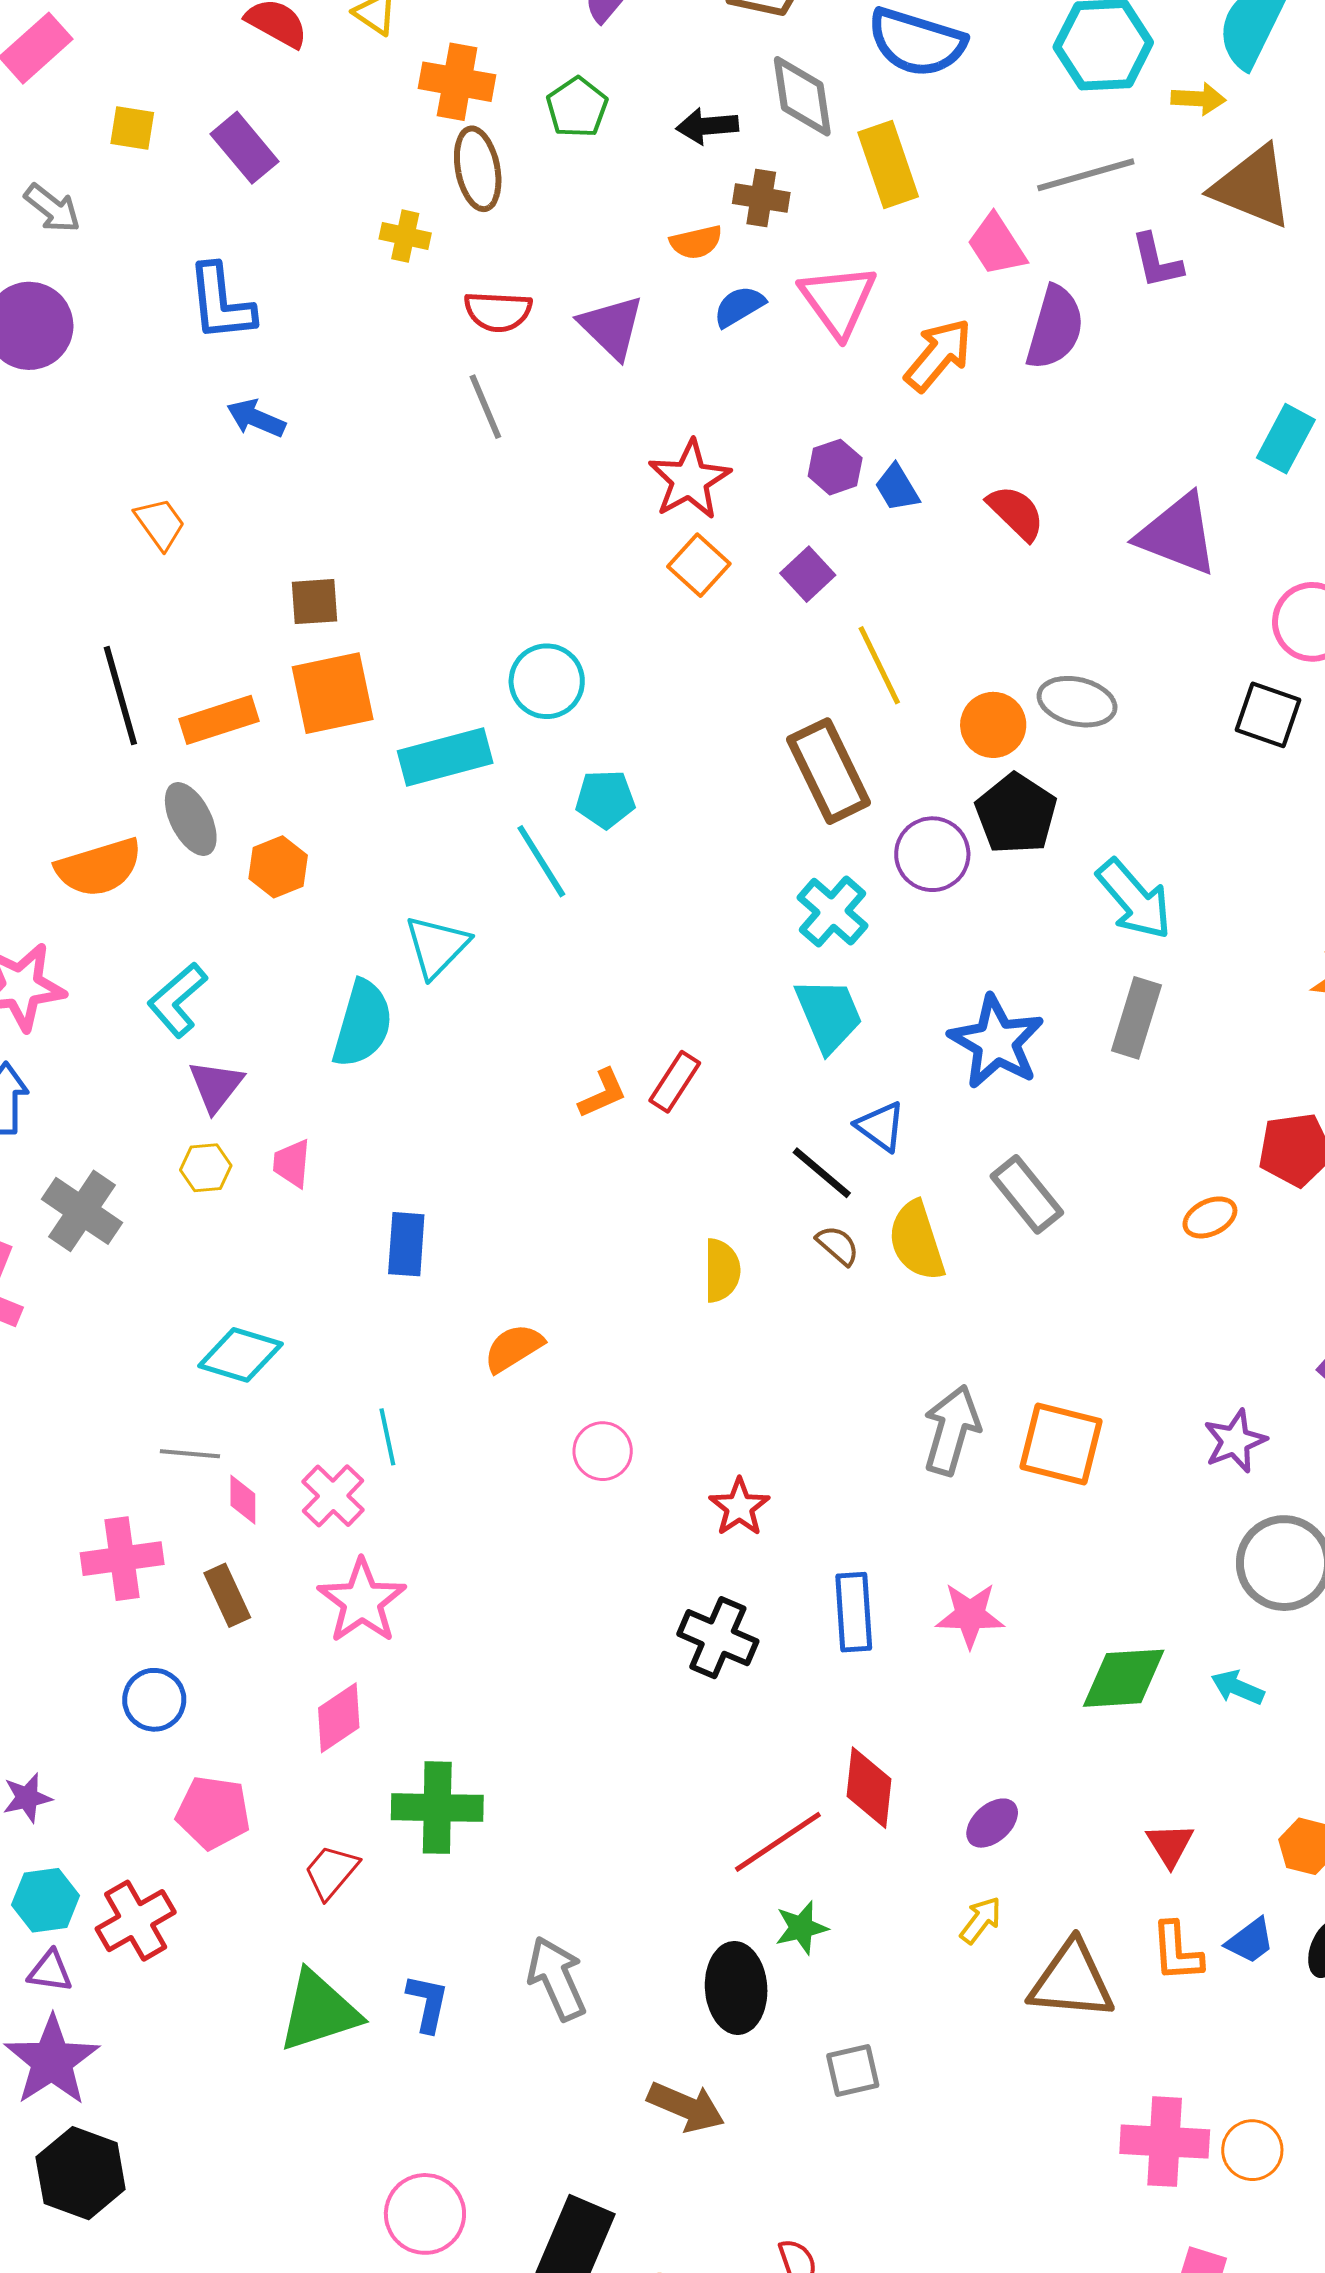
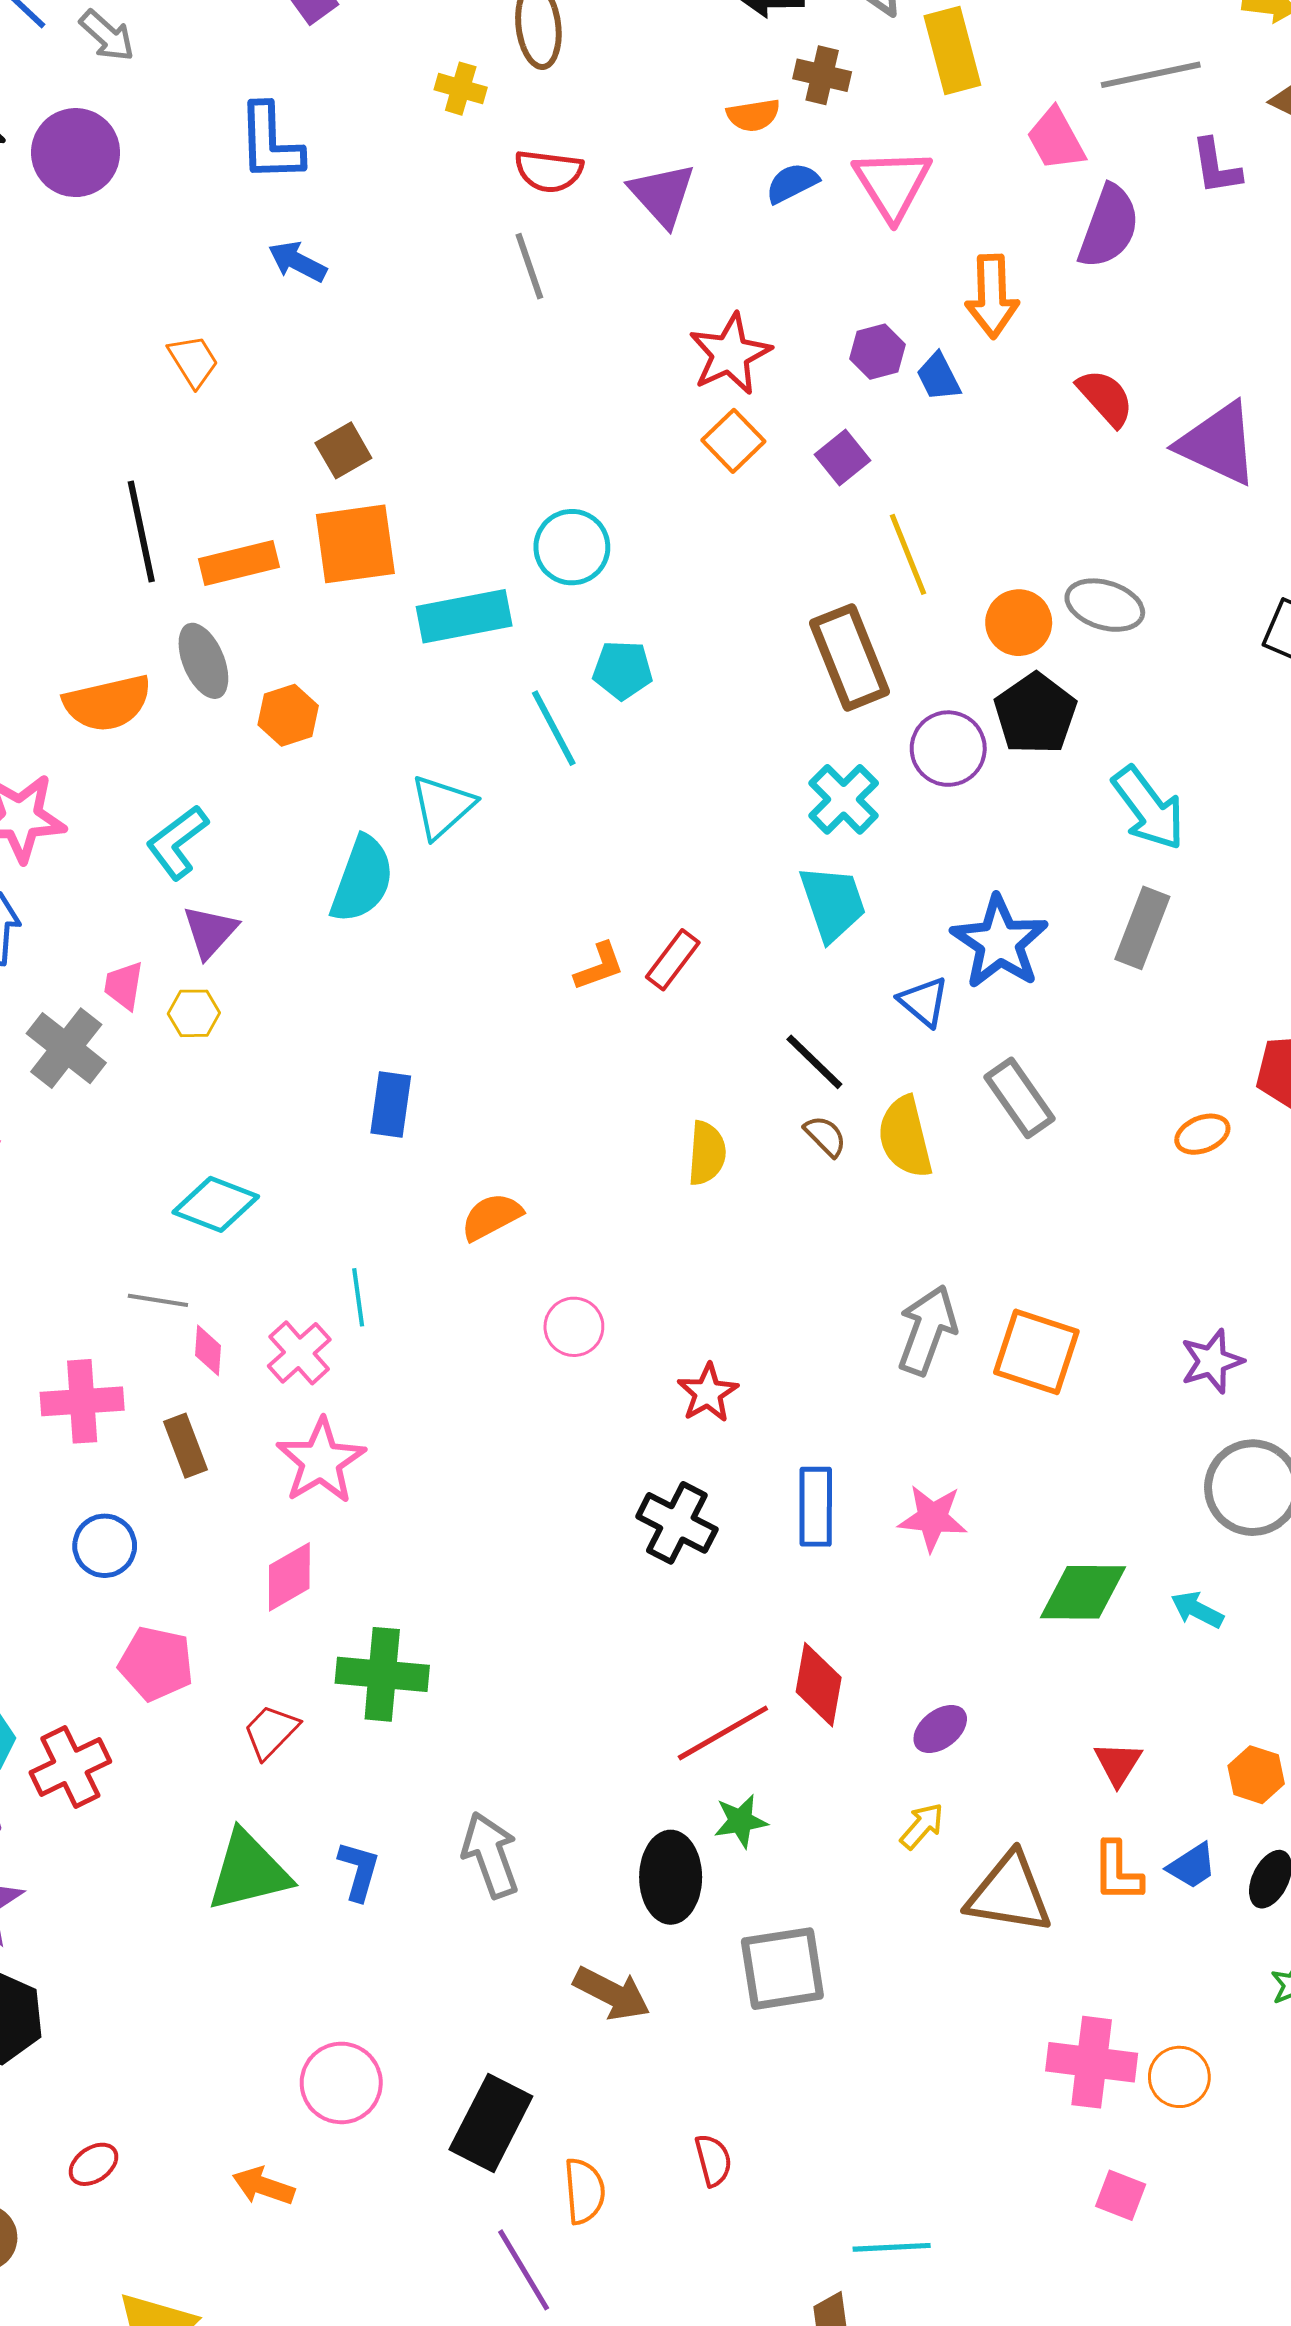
orange arrow: (938, 355) -> (992, 296), moved, turned 134
red semicircle: (1016, 513) -> (1105, 398), moved
brown square: (314, 602) -> (343, 450), turned -30
blue triangle: (881, 1126) -> (924, 1002), moved
pink trapezoid: (292, 1163) -> (124, 986), moved
gray square: (853, 2071) -> (782, 1969), size x1.6

